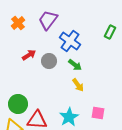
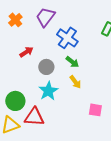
gray circle: (49, 61) -> (46, 67), moved
cyan star: (69, 117) -> (48, 91), moved

